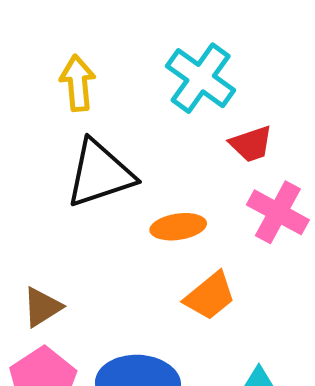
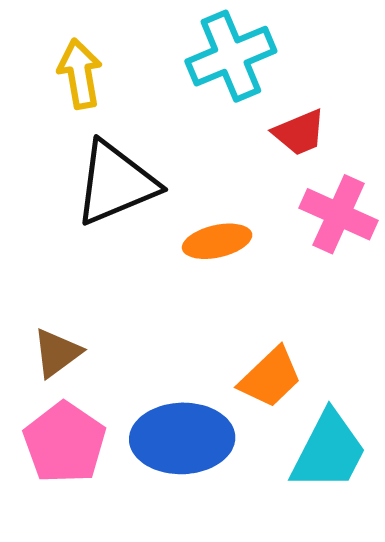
cyan cross: (201, 78) -> (231, 56), turned 36
orange trapezoid: (210, 296) -> (270, 377), moved

